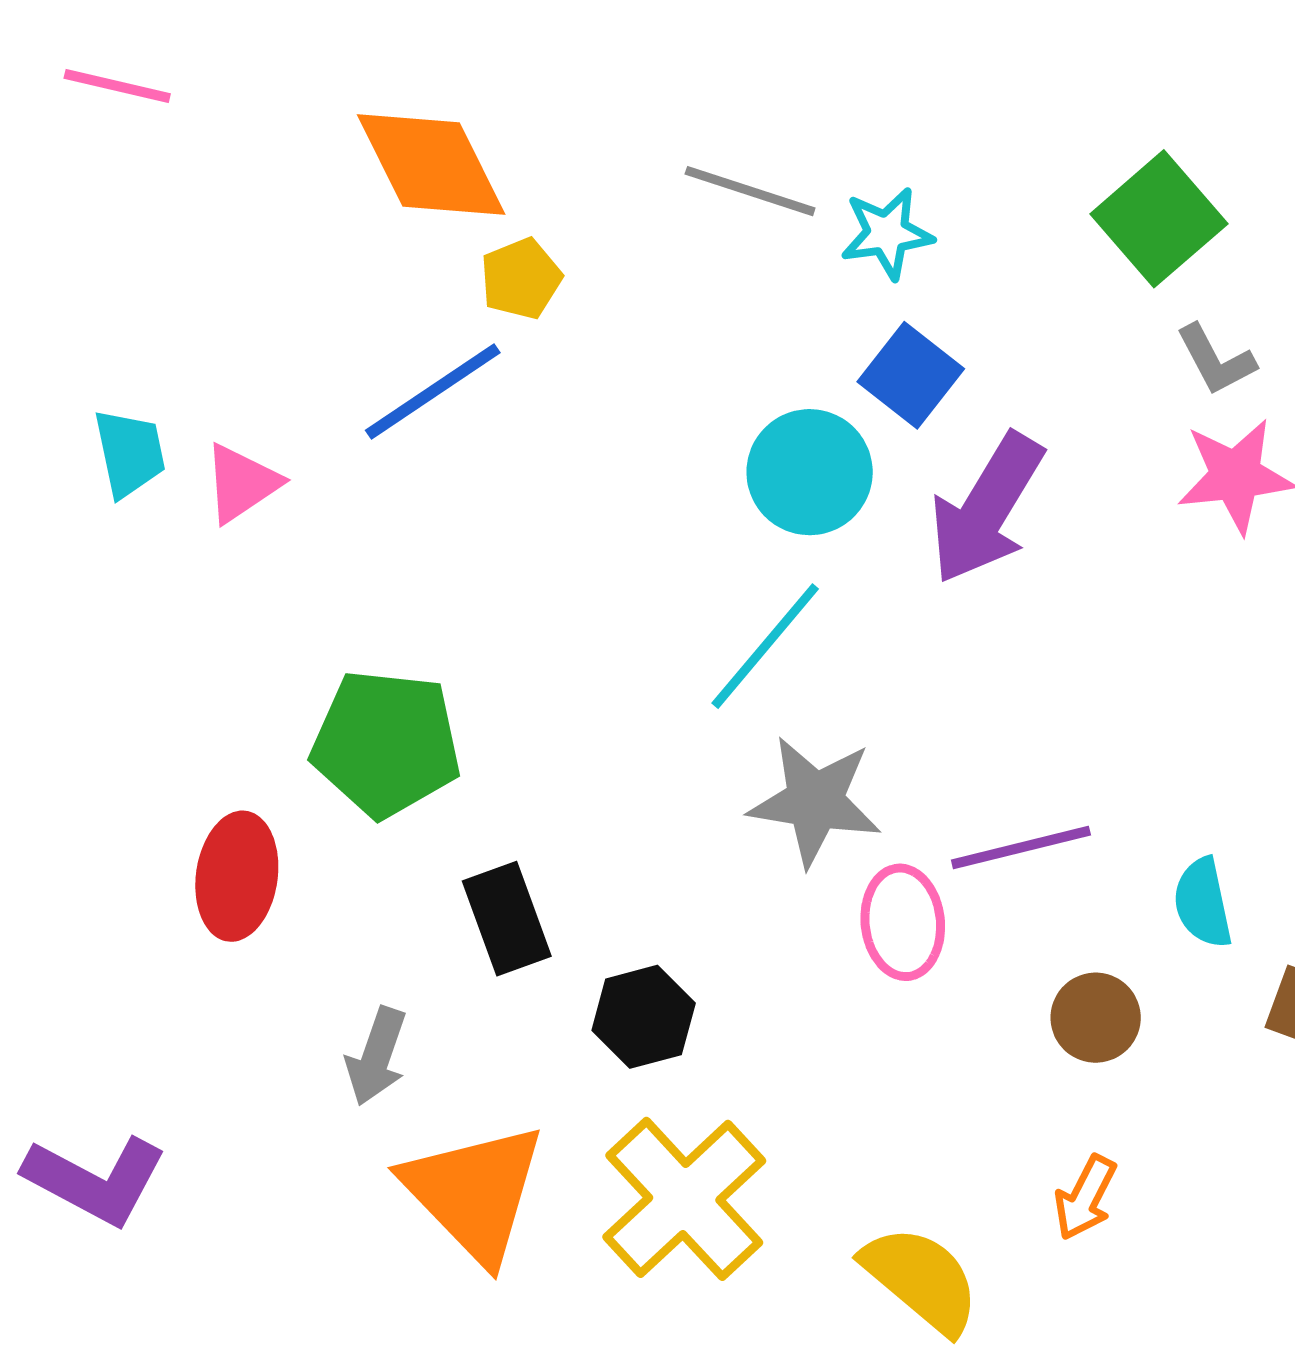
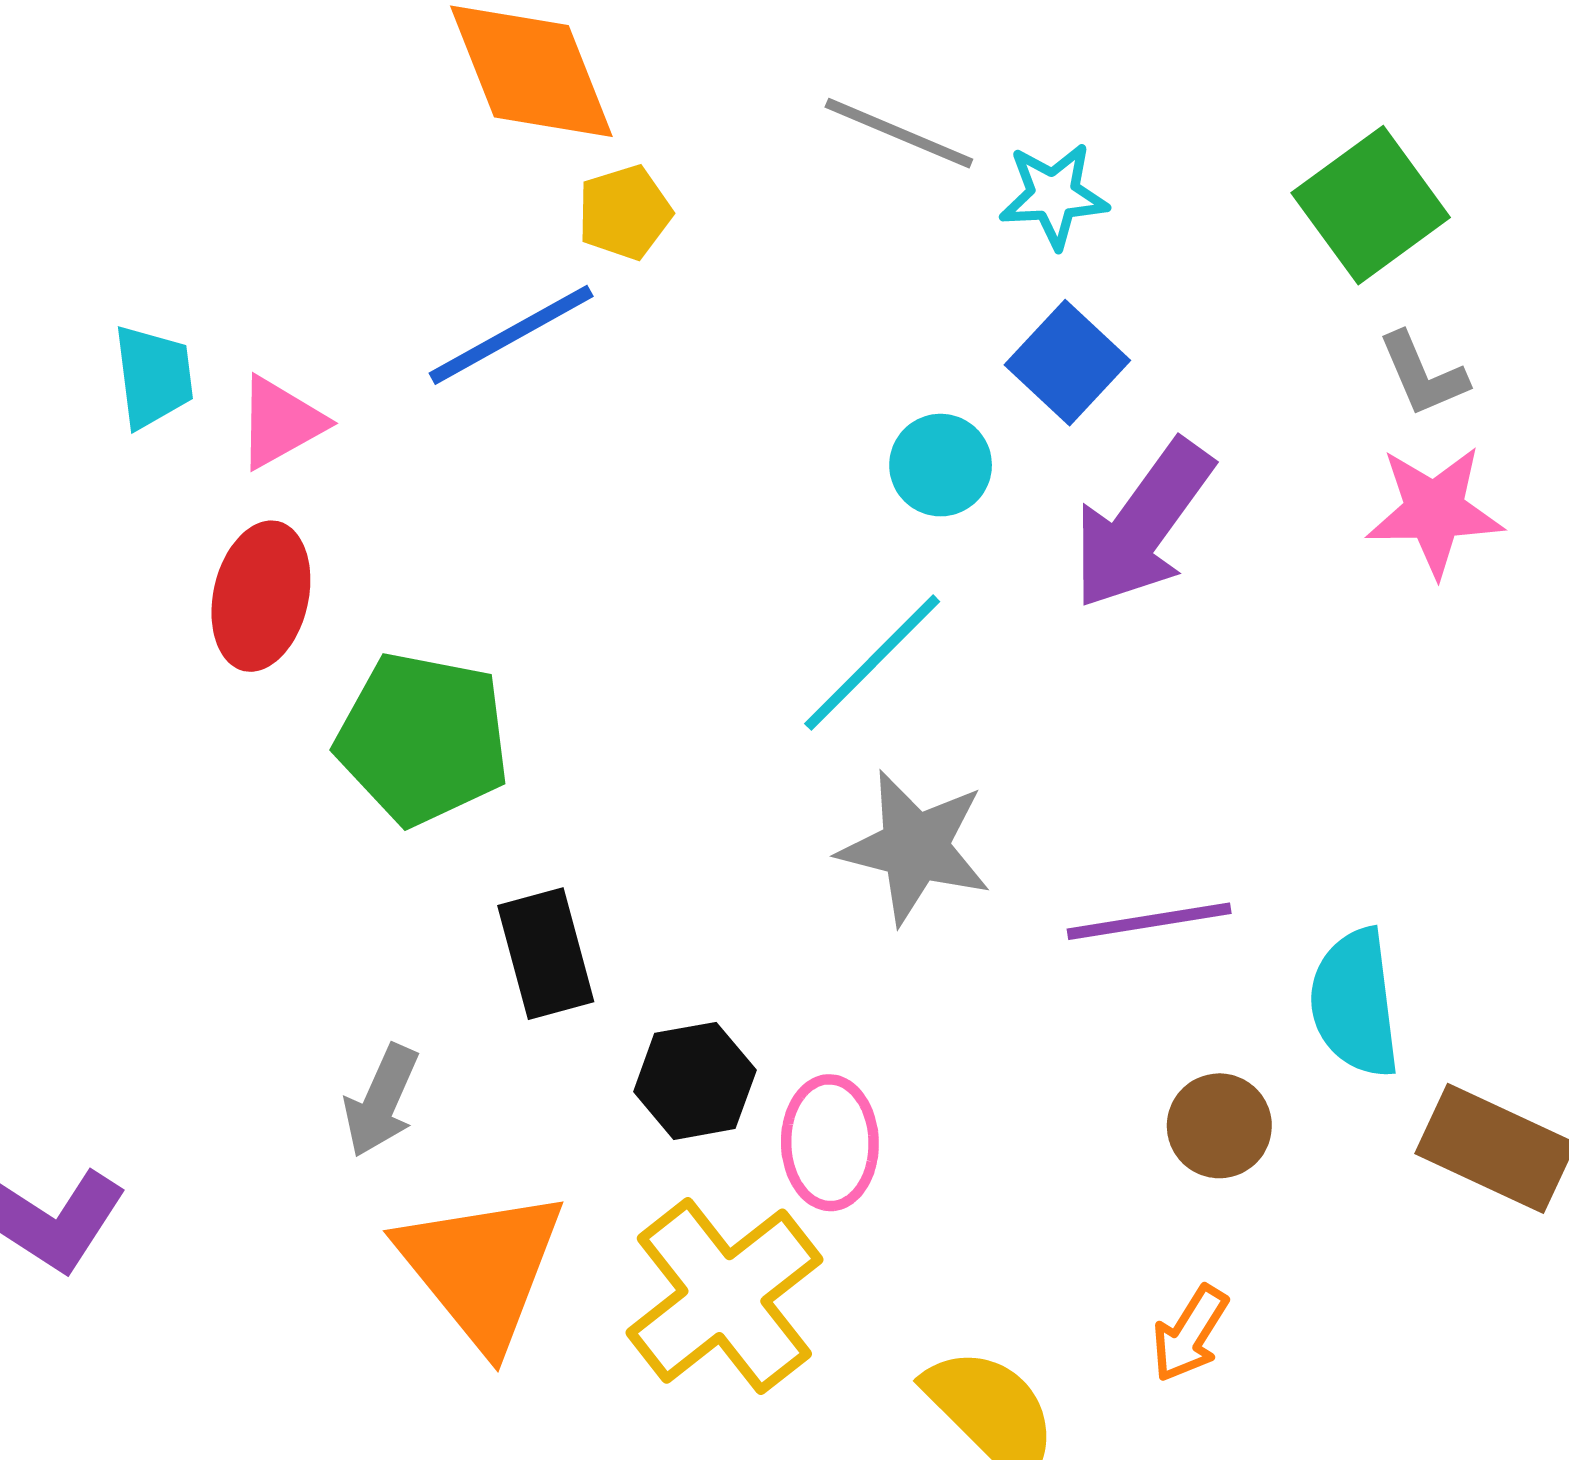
cyan circle: (810, 472) -> (941, 465), size x0.7
red ellipse: (237, 876) -> (261, 596), moved
cyan semicircle: (1203, 903) -> (1355, 1003), size x1.4
pink ellipse: (903, 922) -> (830, 1143), moved

